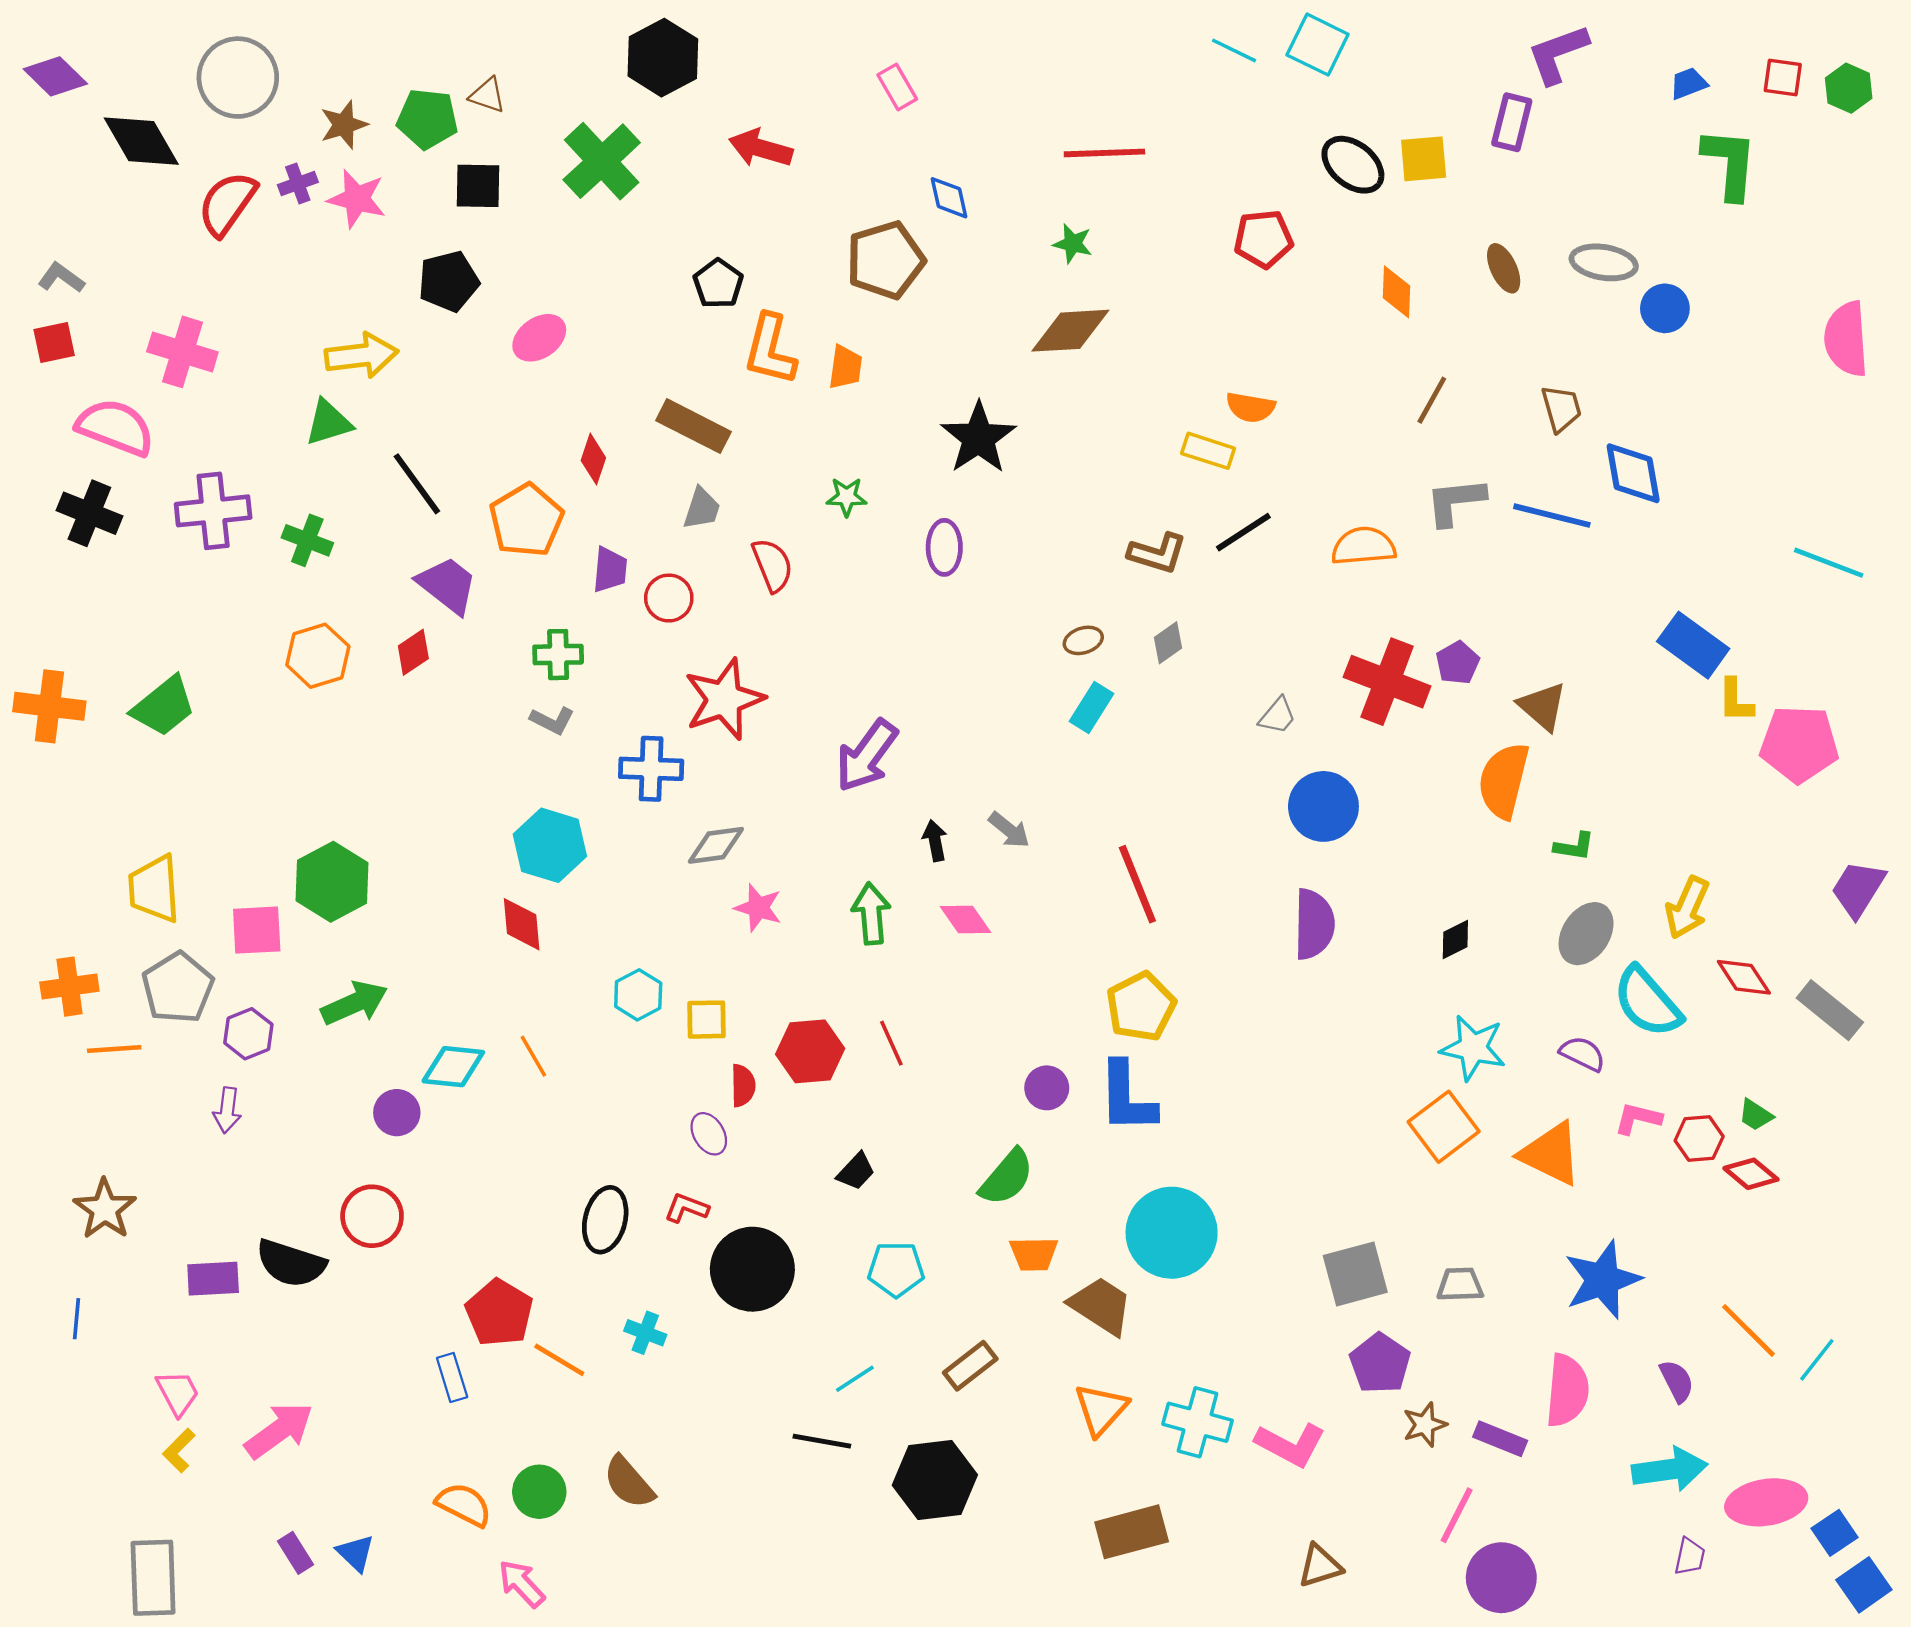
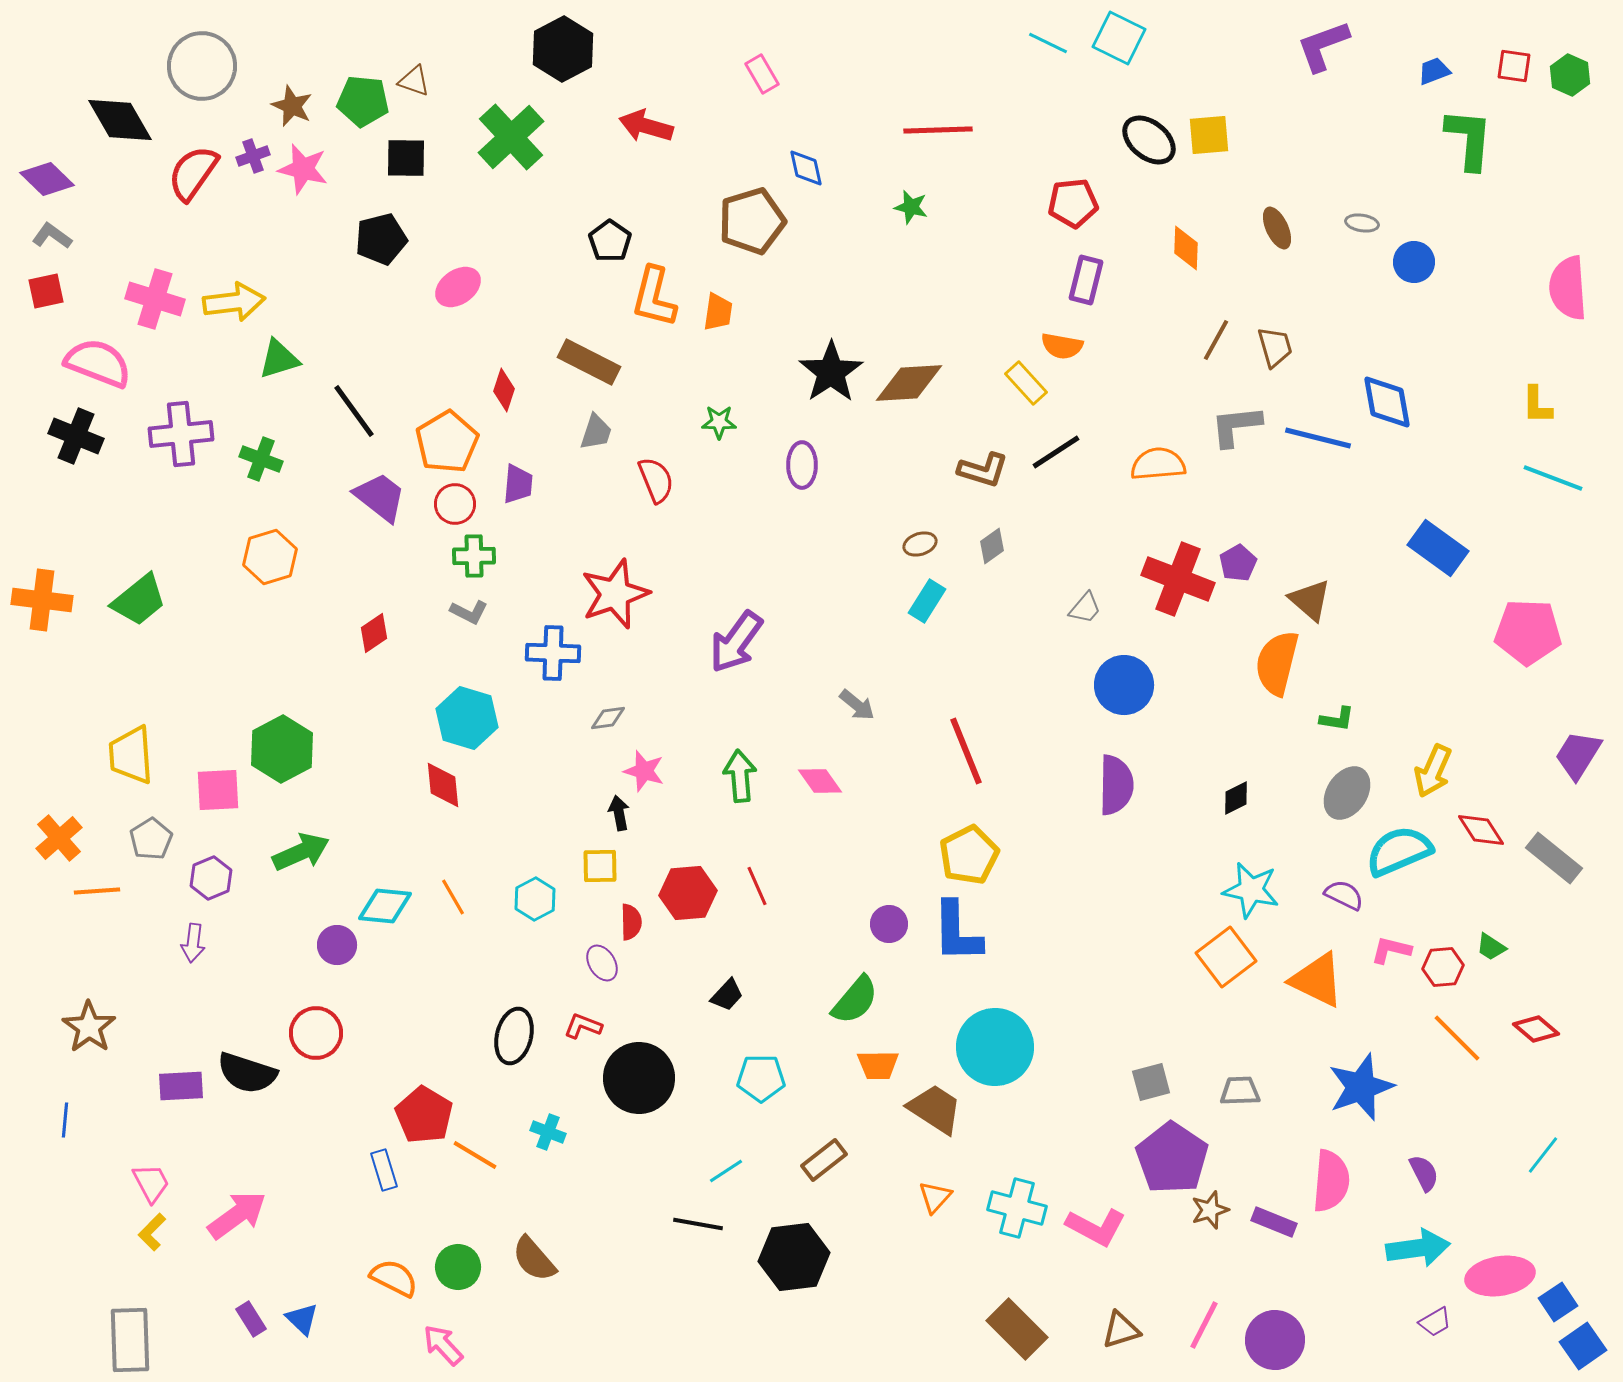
purple diamond: (55, 76) -> (47, 179), moved
purple rectangle: (1512, 122) -> (1086, 280), moved
brown star: (344, 125) -> (292, 106), turned -30
gray ellipse: (1604, 262) -> (1362, 223), size x0.6
brown diamond: (1070, 331) -> (909, 383), moved
yellow arrow: (361, 355) -> (234, 302), moved
brown trapezoid: (1561, 408) -> (1275, 347), moved
yellow rectangle: (1208, 451) -> (1026, 383), turned 30
red circle: (669, 598) -> (455, 504), moved
red diamond: (413, 652) -> (374, 633), moved
yellow L-shape: (1736, 700) -> (1537, 405), moved
black arrow: (935, 841) -> (619, 813), moved
gray diamond: (716, 845) -> (608, 718), size x0.7
orange cross: (69, 987) -> (59, 838), turned -33
gray pentagon: (178, 988) -> (151, 839), size x0.7
cyan hexagon: (638, 995) -> (535, 899), moved
cyan semicircle: (1647, 1002) -> (1399, 851), turned 108
red diamond: (1751, 1174) -> (1536, 1029), moved
gray square: (1355, 1274) -> (1151, 1082), size x0.7
orange line: (1749, 1330) -> (1457, 1038), moved
purple pentagon: (1380, 1363) -> (1172, 1158), size x1.4
orange triangle: (1101, 1409) -> (935, 1197), size x0.7
pink line: (1457, 1515) -> (1204, 1325), moved
brown rectangle: (1132, 1532) -> (1017, 1329), moved, turned 60
purple trapezoid: (1690, 1557) -> (1435, 1322), turned 48

